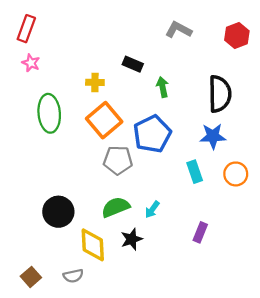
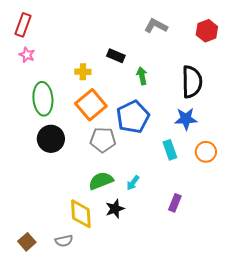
black circle: (58, 212) -> (51, 139), moved

